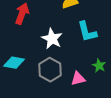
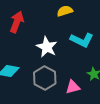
cyan L-shape: (87, 32) -> (82, 40), turned -50

